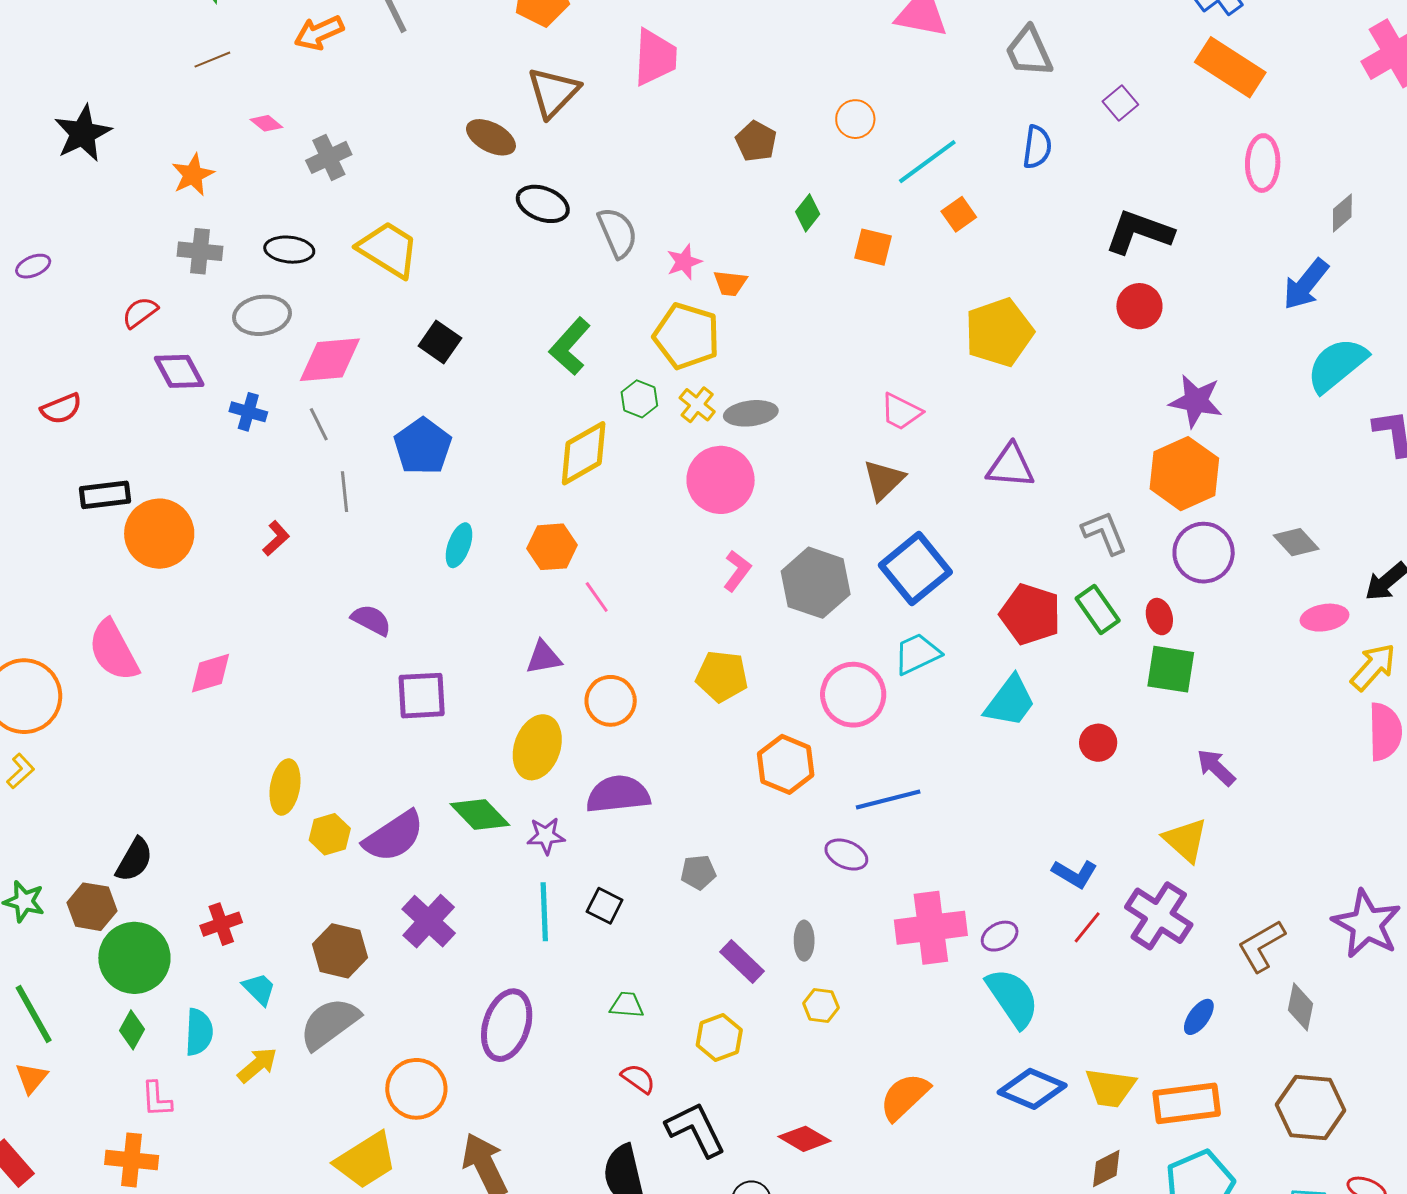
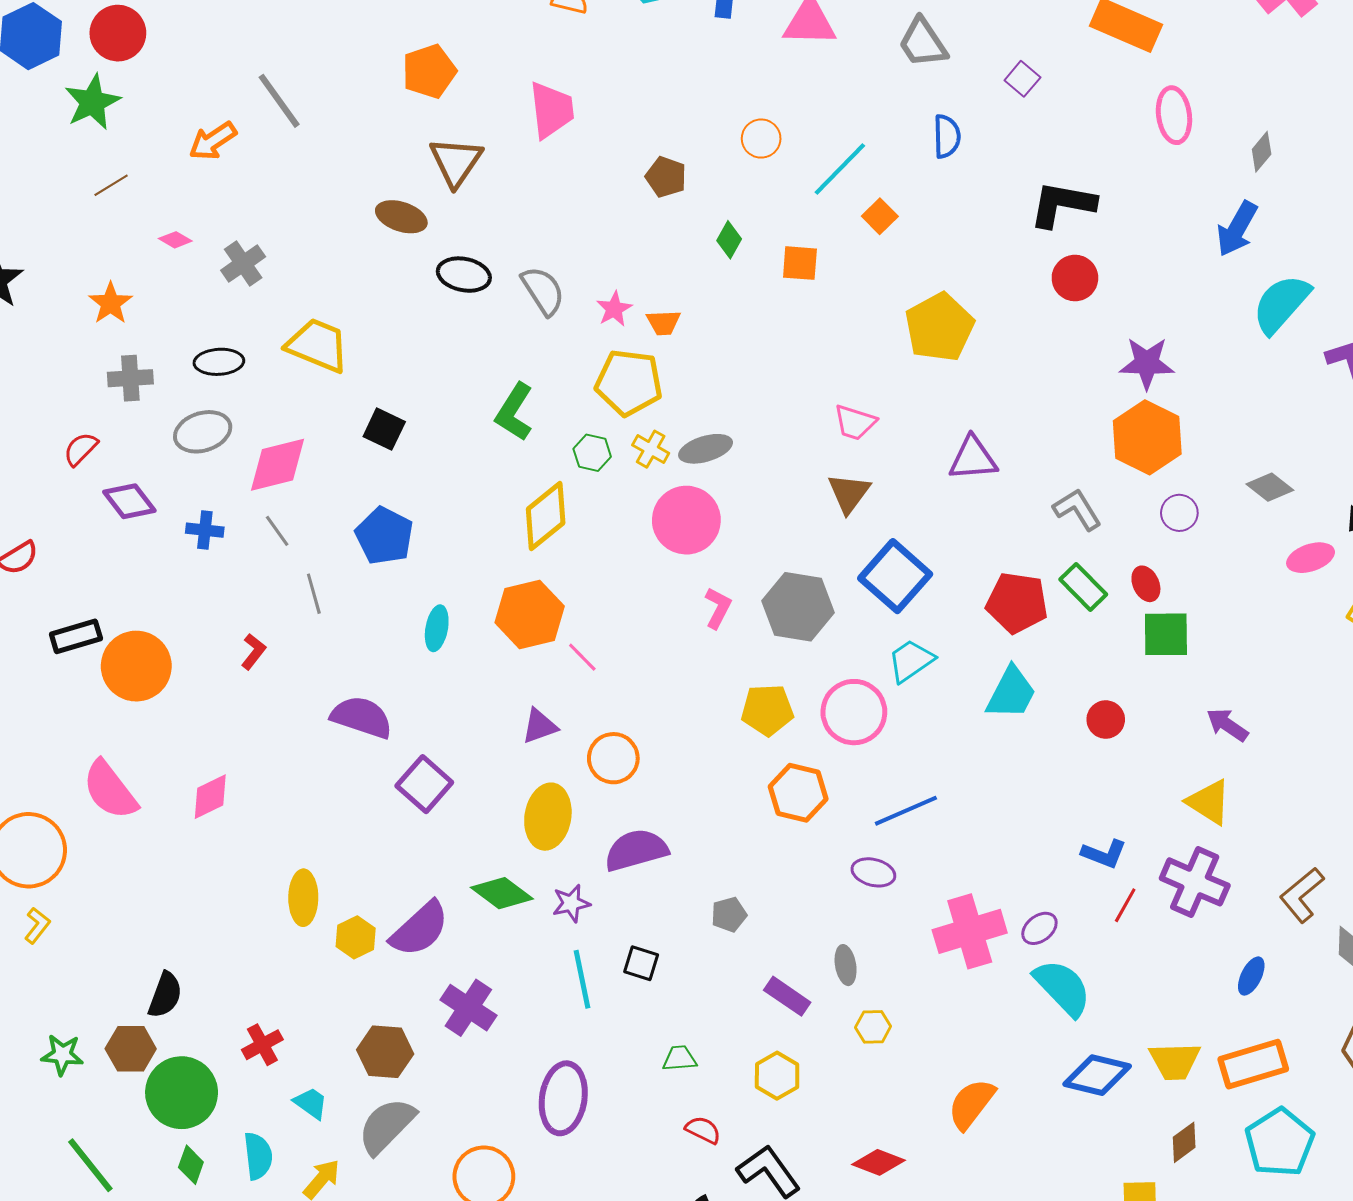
orange hexagon: (552, 547) -> (530, 614), size x1.4
purple circle: (1204, 553) -> (1179, 513), size x0.6
purple semicircle: (371, 620) -> (362, 717), size x1.5
yellow pentagon: (722, 676) -> (767, 710), moved
purple square: (422, 696) -> (424, 784), turned -36

